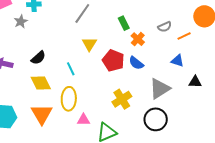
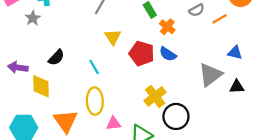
blue triangle: (177, 61) -> (235, 53), moved
black triangle: (195, 82) -> (237, 87), moved
yellow diamond: (41, 83) -> (41, 86), moved, turned 30
gray triangle: (160, 89) -> (210, 75), moved
black circle: (156, 119) -> (176, 116), moved

